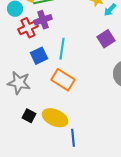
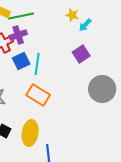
blue square: (39, 56) -> (21, 61), moved
yellow ellipse: (55, 118) -> (30, 133), turned 75

